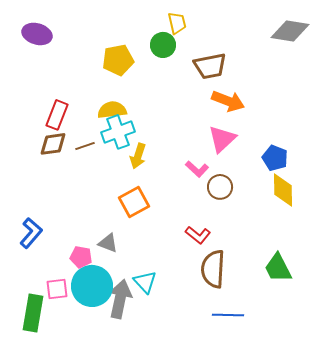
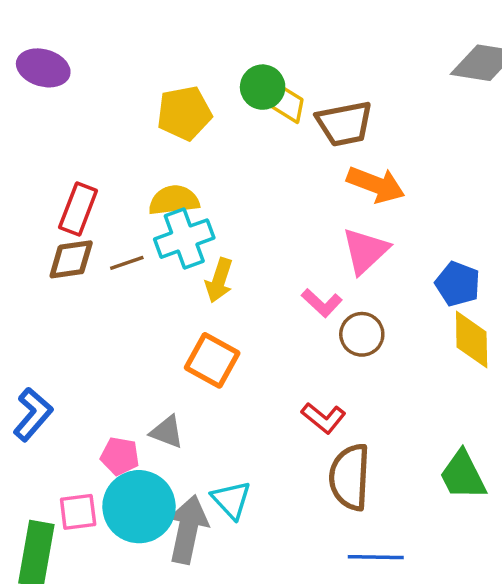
yellow trapezoid: (177, 23) -> (287, 104), moved, turned -45
orange square: (134, 202) -> (212, 360), turned -32

